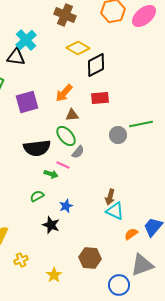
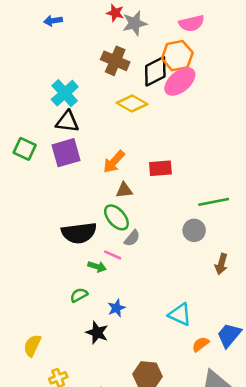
pink ellipse: (144, 16) -> (180, 82), moved
black triangle: (16, 57) -> (67, 122), moved
black diamond: (96, 65) -> (155, 71), moved
purple square: (27, 102) -> (66, 153), moved
gray circle: (118, 135) -> (194, 230), moved
brown arrow: (110, 197) -> (221, 264), moved

